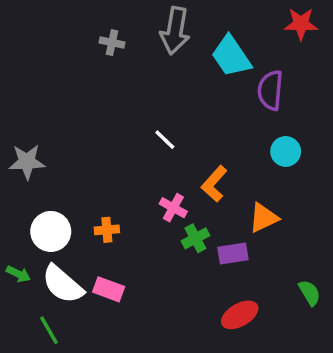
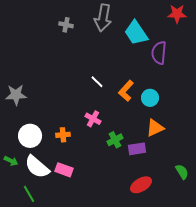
cyan circle: (286, 151) -> (150, 98), moved
orange L-shape: (214, 184) -> (126, 91), moved
pink cross: (173, 208) -> (93, 119), moved

